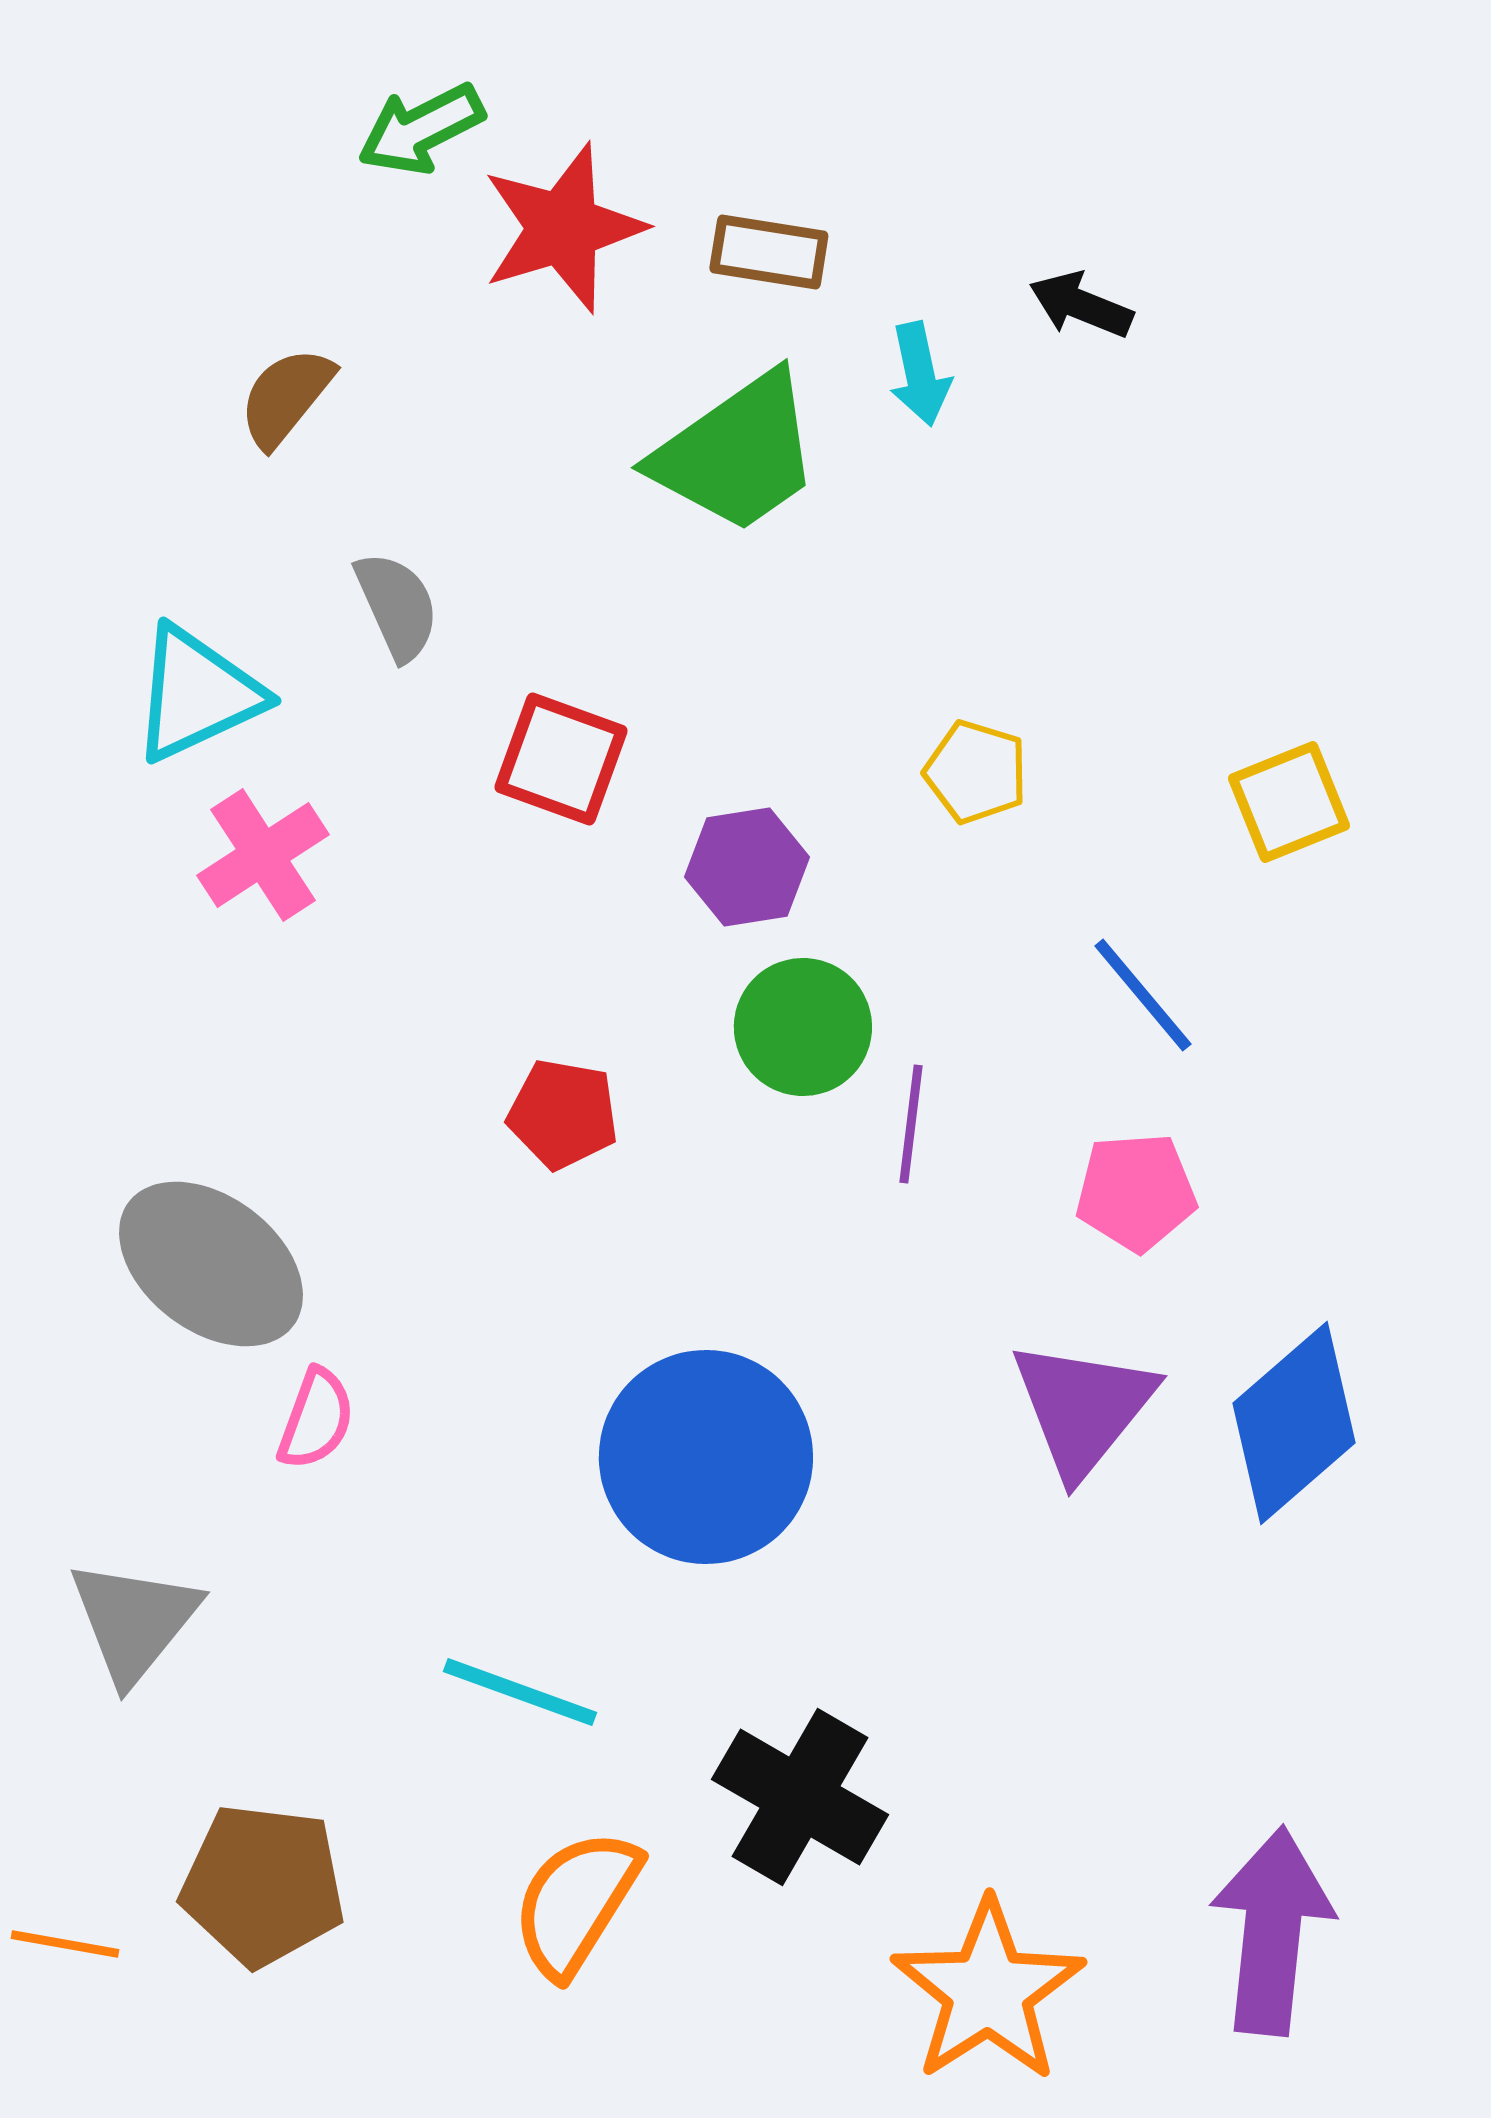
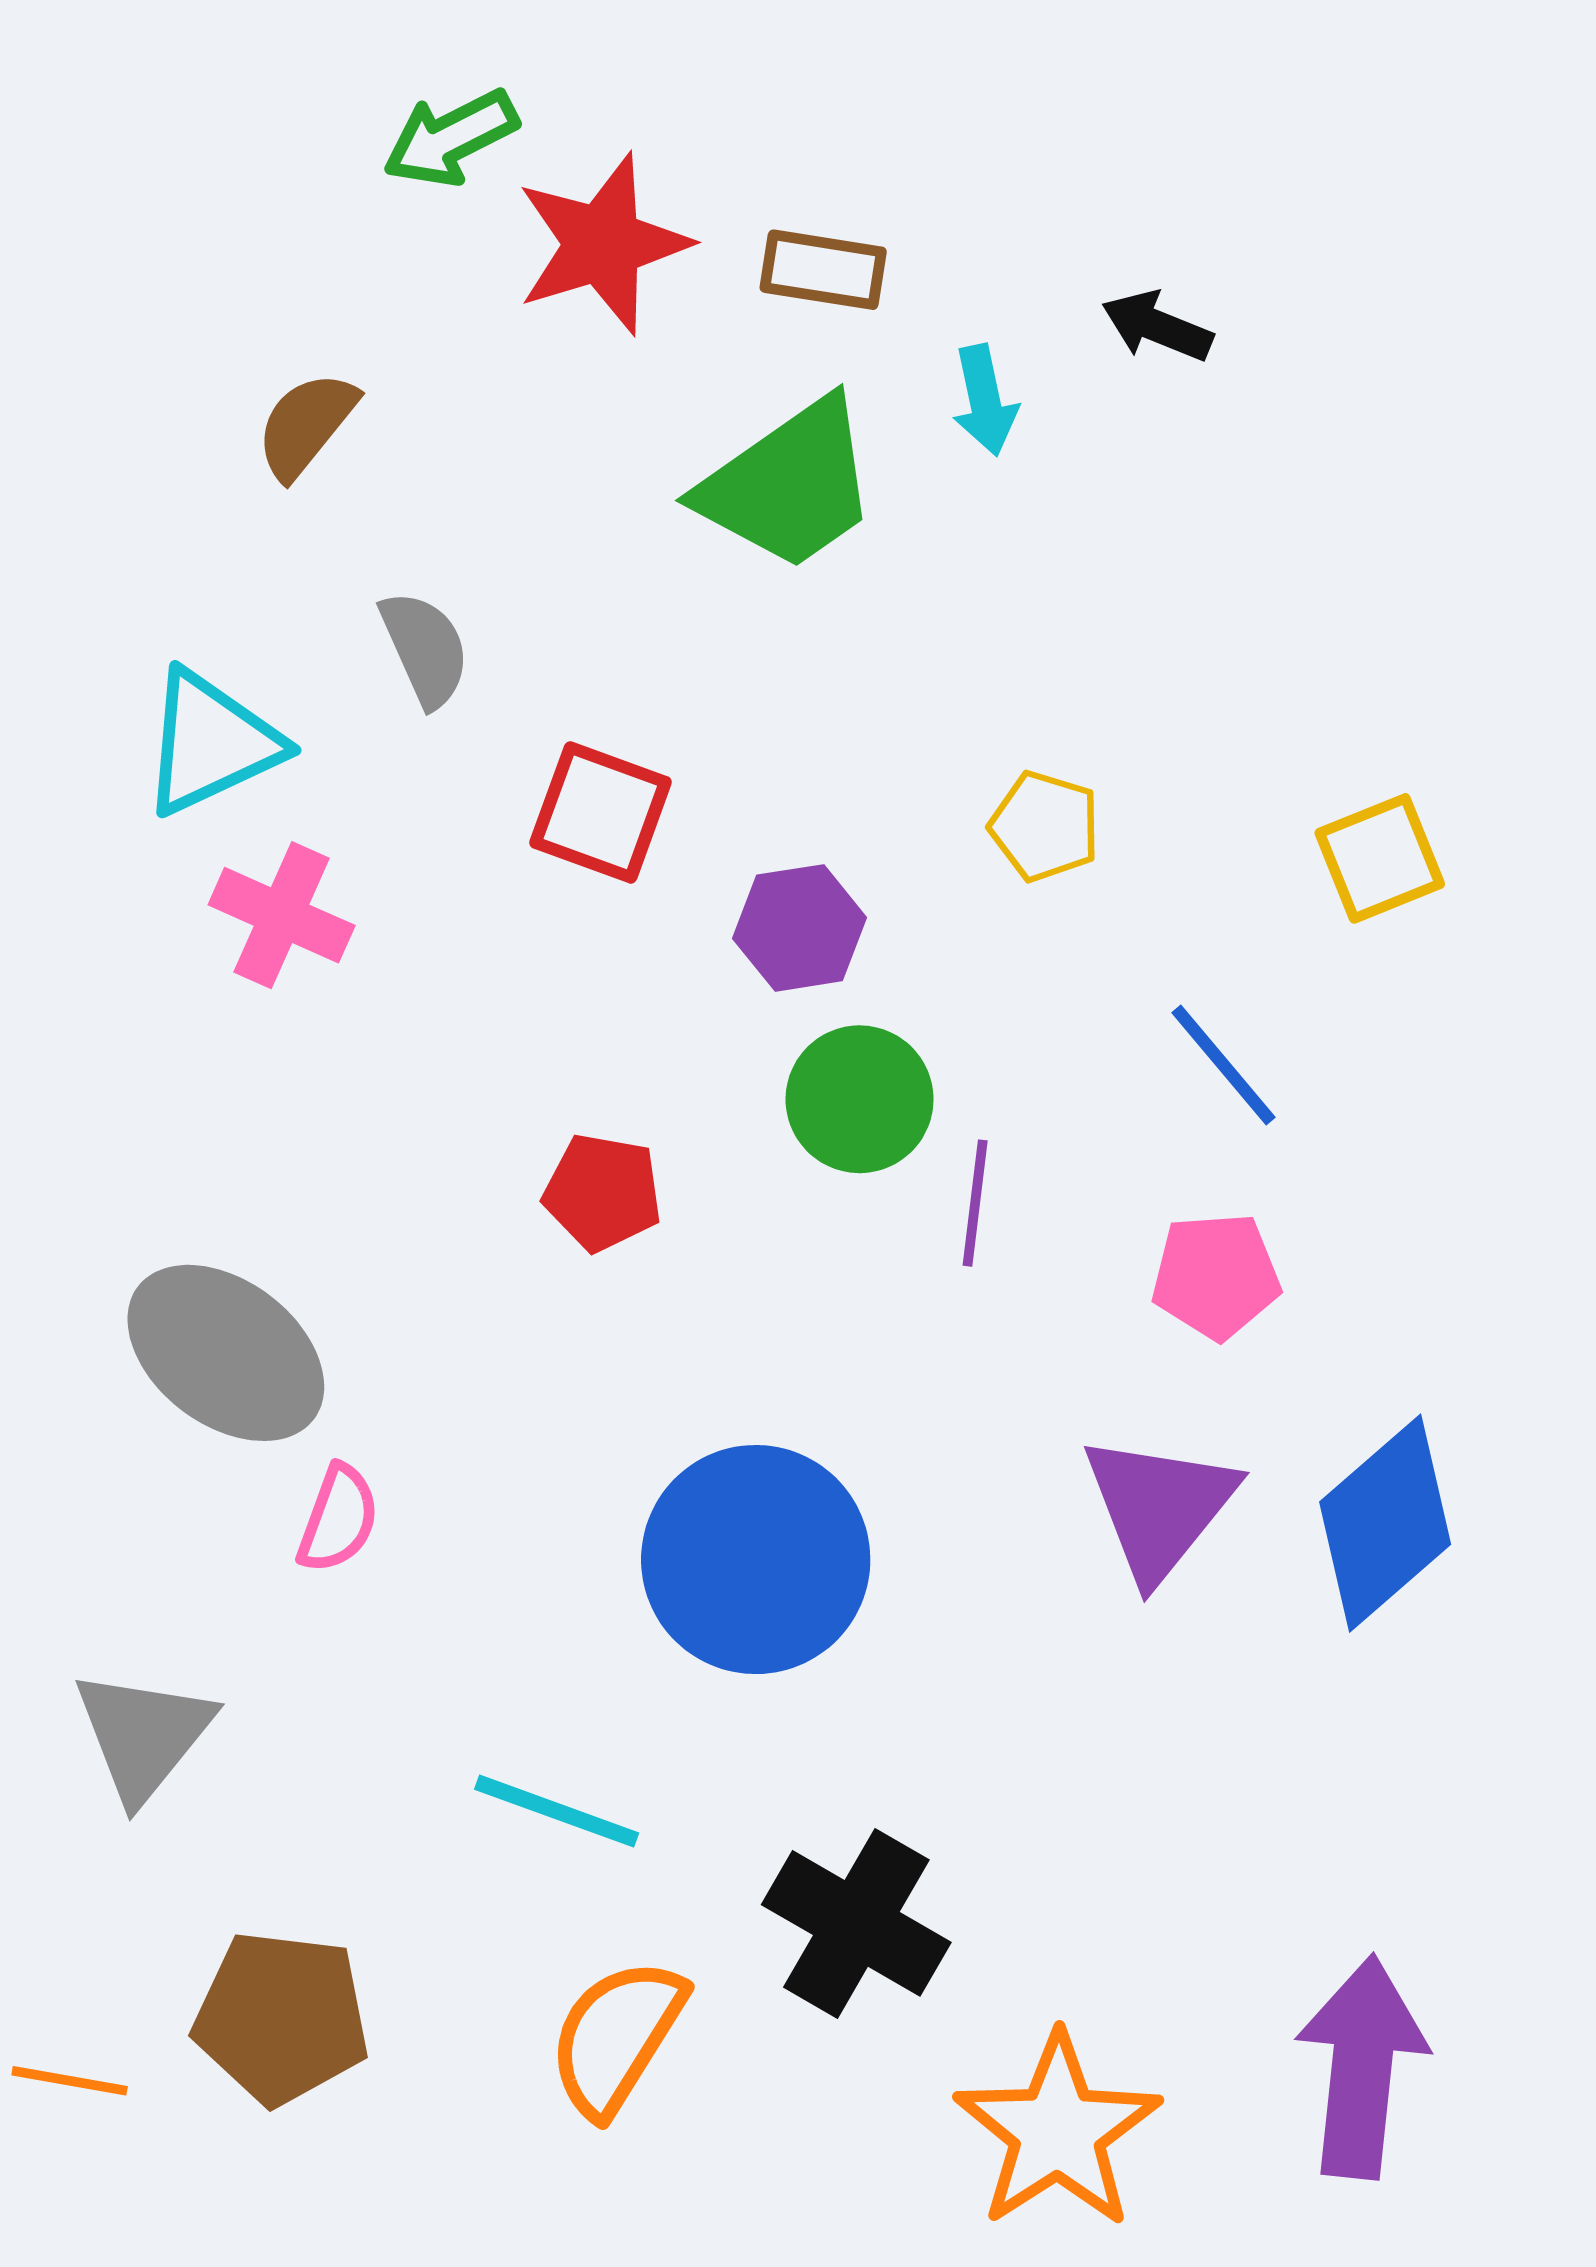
pink cross: (263, 855) -> (282, 915), turned -33

